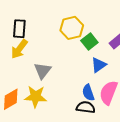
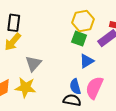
yellow hexagon: (72, 28) -> (83, 21), moved
green square: (89, 42) -> (79, 39), turned -35

